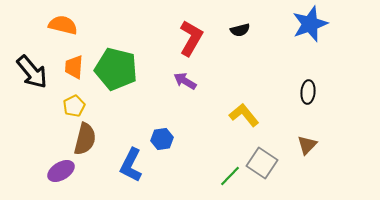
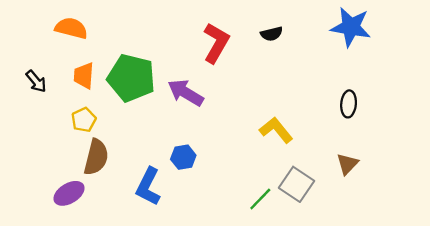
blue star: (310, 24) -> (351, 27), turned 30
black arrow: (32, 72) -> (36, 81), size x0.6
purple arrow: (185, 81) -> (186, 93), moved, size x1.4

